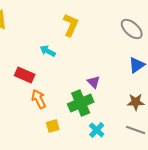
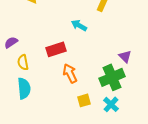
red rectangle: (25, 75) -> (56, 49), turned -42
cyan cross: (97, 130) -> (111, 104), moved

